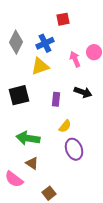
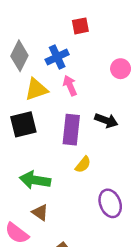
pink arrow: (75, 59) -> (70, 86), moved
yellow triangle: (40, 66) -> (36, 89), moved
purple rectangle: (56, 99) -> (71, 130), size x1.6
purple ellipse: (74, 149) -> (110, 203), moved

